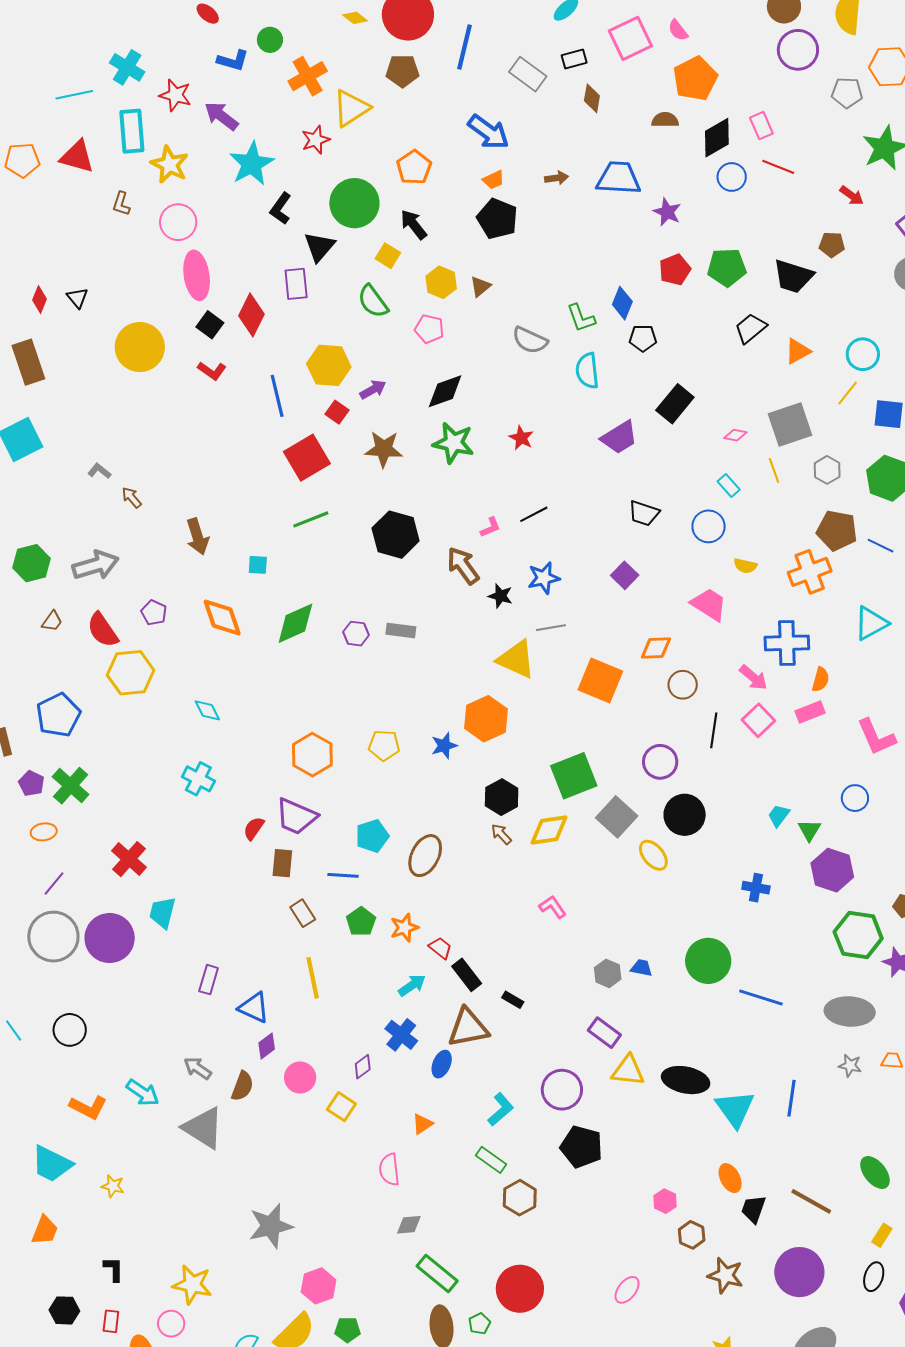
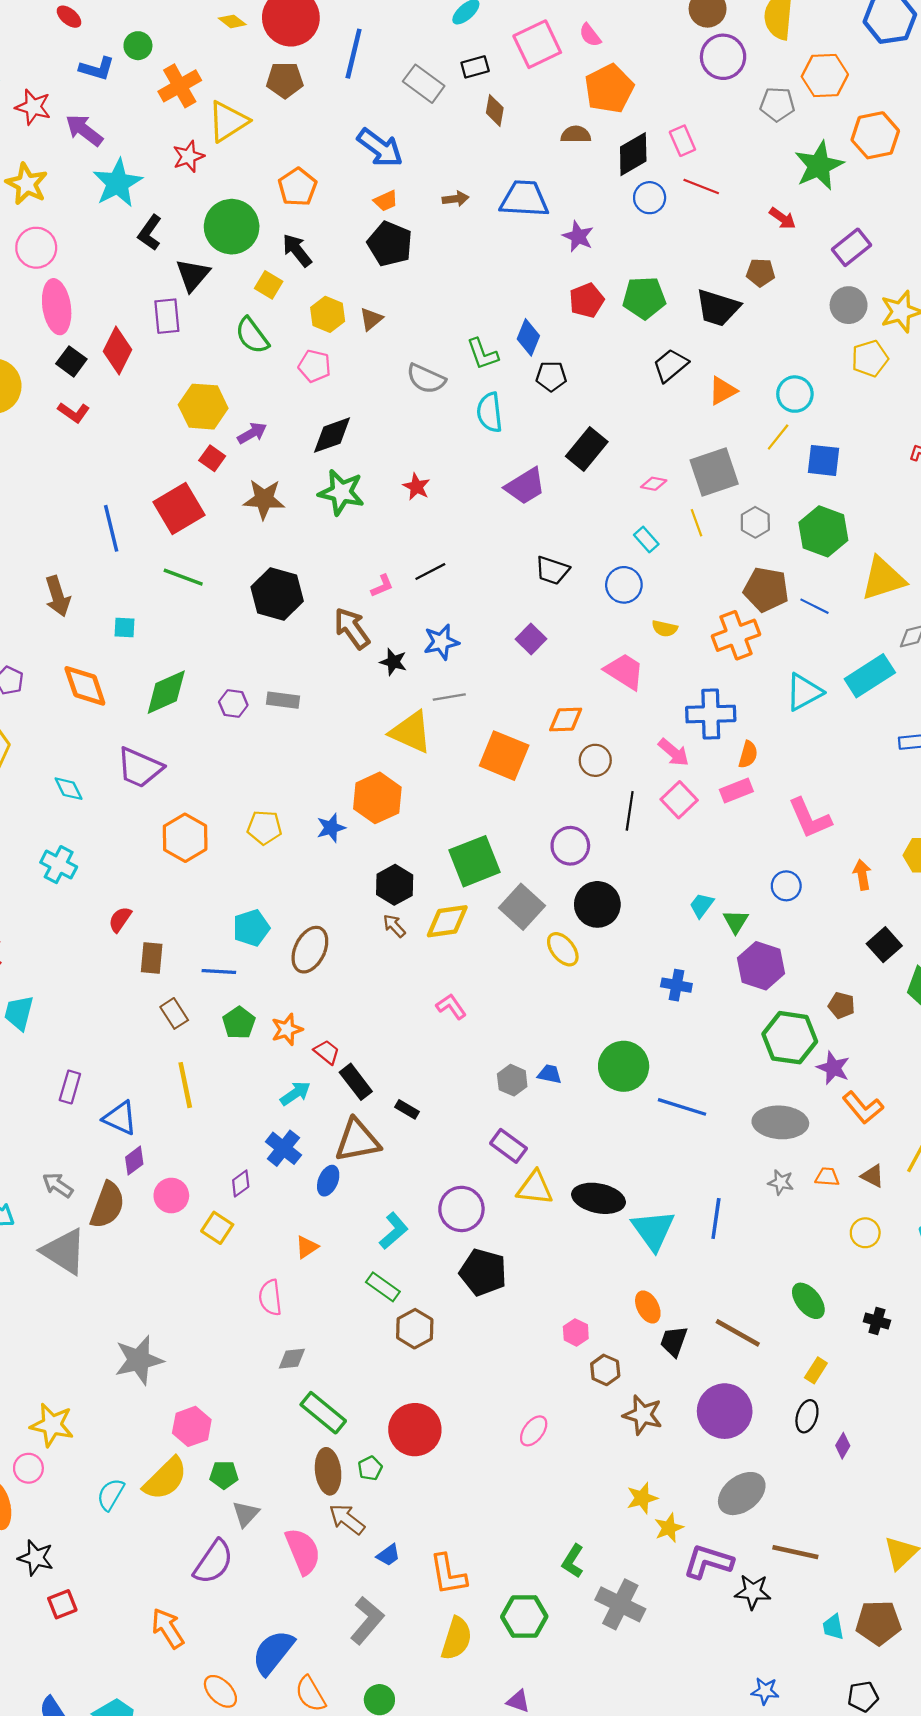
blue line: (277, 396) -> (111, 528), moved
green line: (311, 519) -> (183, 577), turned 42
purple trapezoid: (296, 816) -> (140, 768), moved
brown semicircle: (242, 1086) -> (107, 1205), size x1.4

